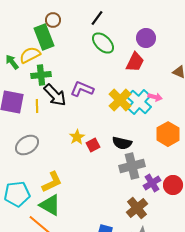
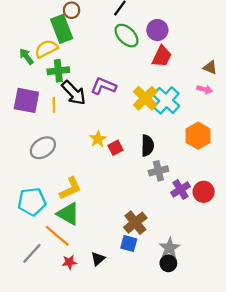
purple circle: (146, 38) -> (157, 30), moved
pink arrow: (155, 97) -> (205, 89), moved
black semicircle: (122, 143) -> (147, 146), turned -102
gray cross: (132, 166) -> (158, 171), size x0.7
brown cross: (137, 208) -> (135, 223), moved

